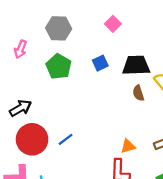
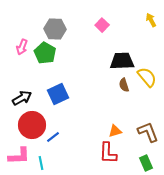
blue square: (100, 63) -> (58, 94), moved, size x1.5
green pentagon: (59, 67) -> (45, 53), moved
blue line: (66, 139) -> (53, 137), moved

